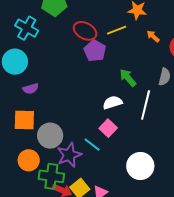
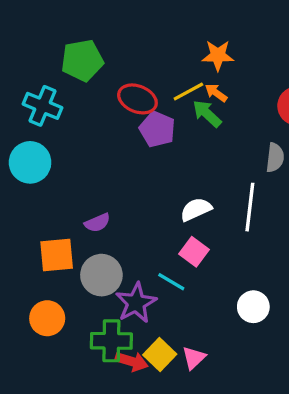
orange arrow: (153, 36) -> (216, 93), moved
green arrow: (128, 78) -> (207, 114), moved
purple semicircle: (31, 89) -> (97, 223), moved
orange circle: (29, 160) -> (47, 318), moved
white circle: (140, 166) -> (253, 307), size x0.7

